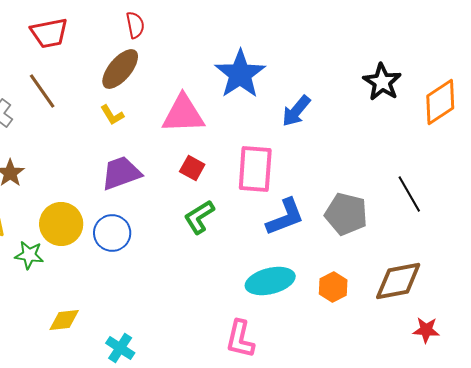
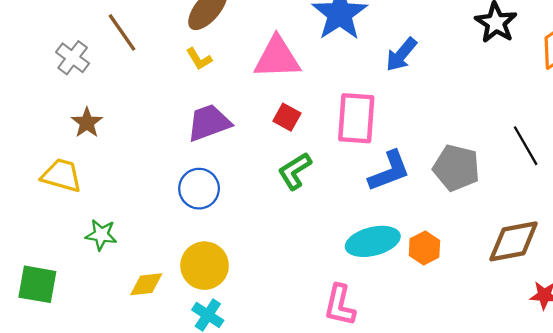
yellow circle: (61, 224) -> (205, 266), moved
green star: (29, 255) -> (101, 235), moved
orange hexagon: (333, 287) -> (424, 248), moved

